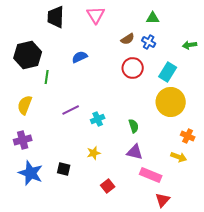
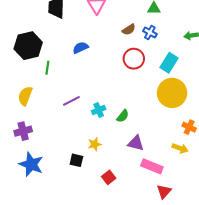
green semicircle: (134, 126) -> (123, 116), moved, turned 56
black square: (64, 169) -> (76, 160), moved

